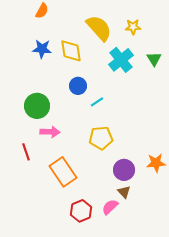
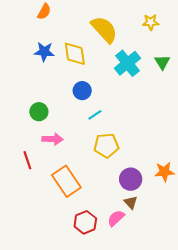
yellow star: (133, 27) -> (151, 22), moved
cyan line: (97, 102) -> (95, 115), moved
green circle: (37, 106) -> (39, 112), size x0.7

